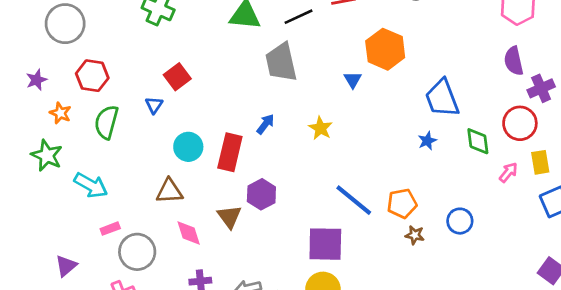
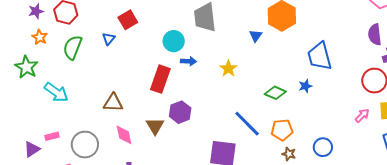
purple star: (37, 80) -> (36, 11), moved
blue arrow: (265, 124) -> (188, 61), turned 49
green diamond: (478, 141) -> (275, 93), moved, turned -65
cyan circle: (188, 147) -> (174, 41), moved
pink rectangle: (110, 229) -> (52, 136), moved

